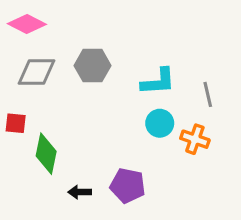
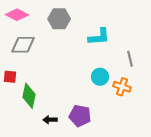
gray hexagon: (92, 66) -> (59, 19), moved
cyan L-shape: (158, 82) -> (99, 37), moved

